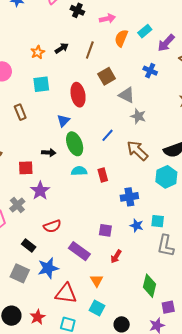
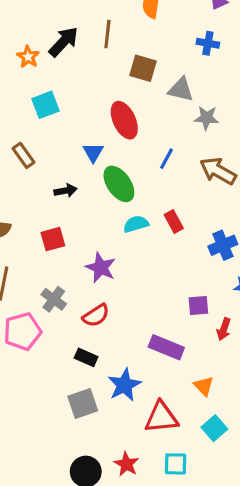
black arrow: (62, 48) -> (64, 42), size x1.5
brown square: (107, 76) -> (143, 68), turned -30
red ellipse: (78, 95) -> (124, 120), moved
black arrow: (49, 153) -> (65, 191), moved
purple star: (40, 191) -> (101, 268), moved
red semicircle: (52, 226) -> (96, 315), moved
red arrow: (116, 257) -> (224, 329), moved
gray square: (20, 273) -> (83, 404), turned -30
cyan square: (97, 308) -> (214, 428), turned 35

